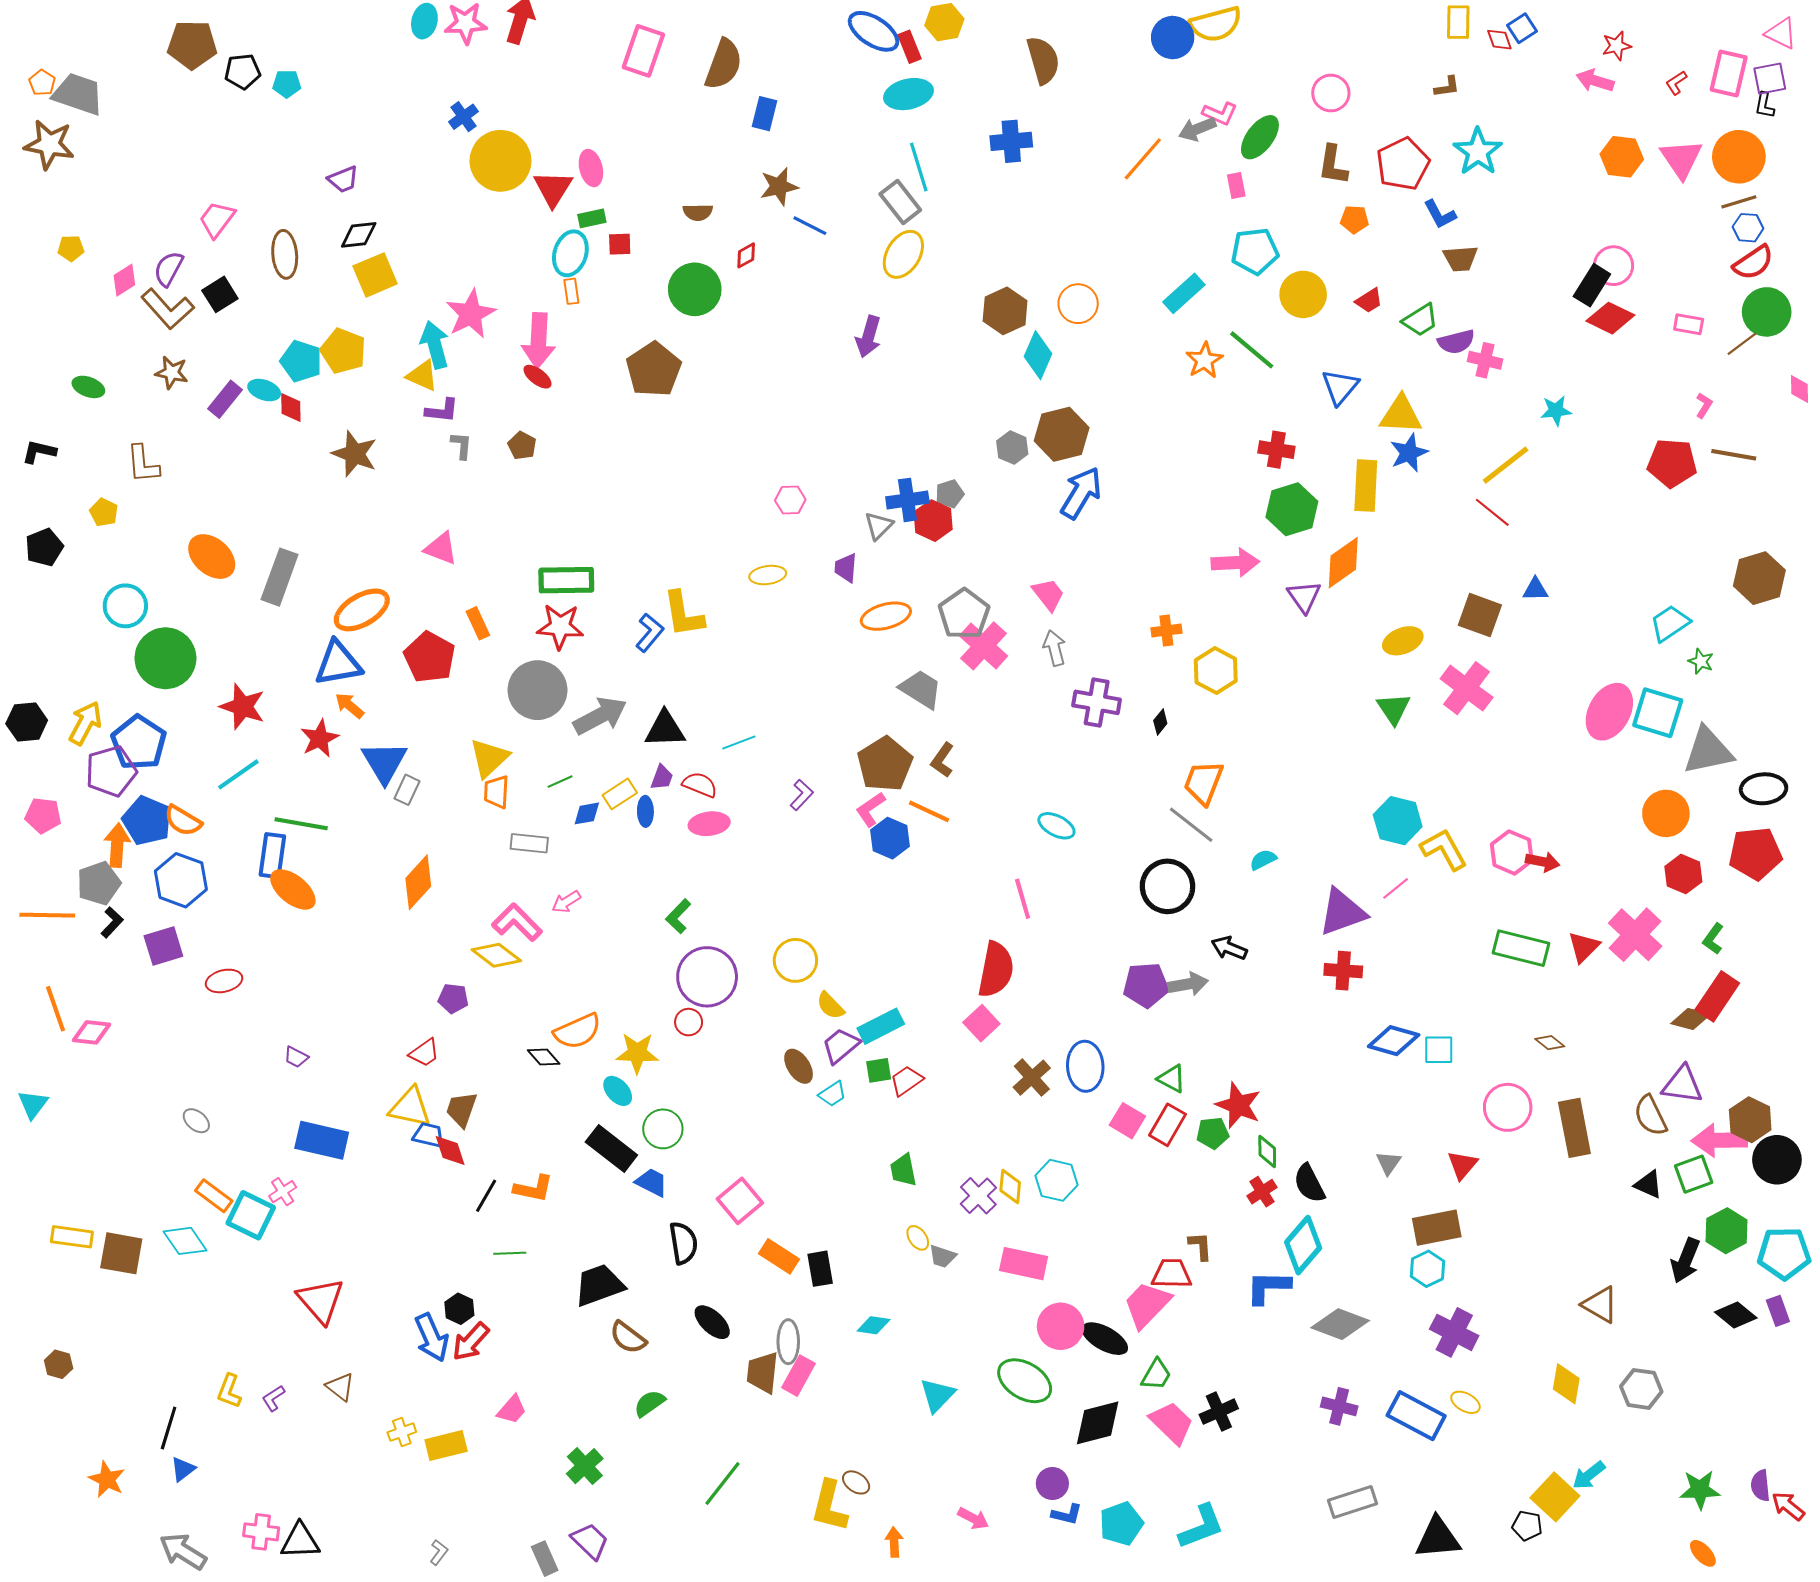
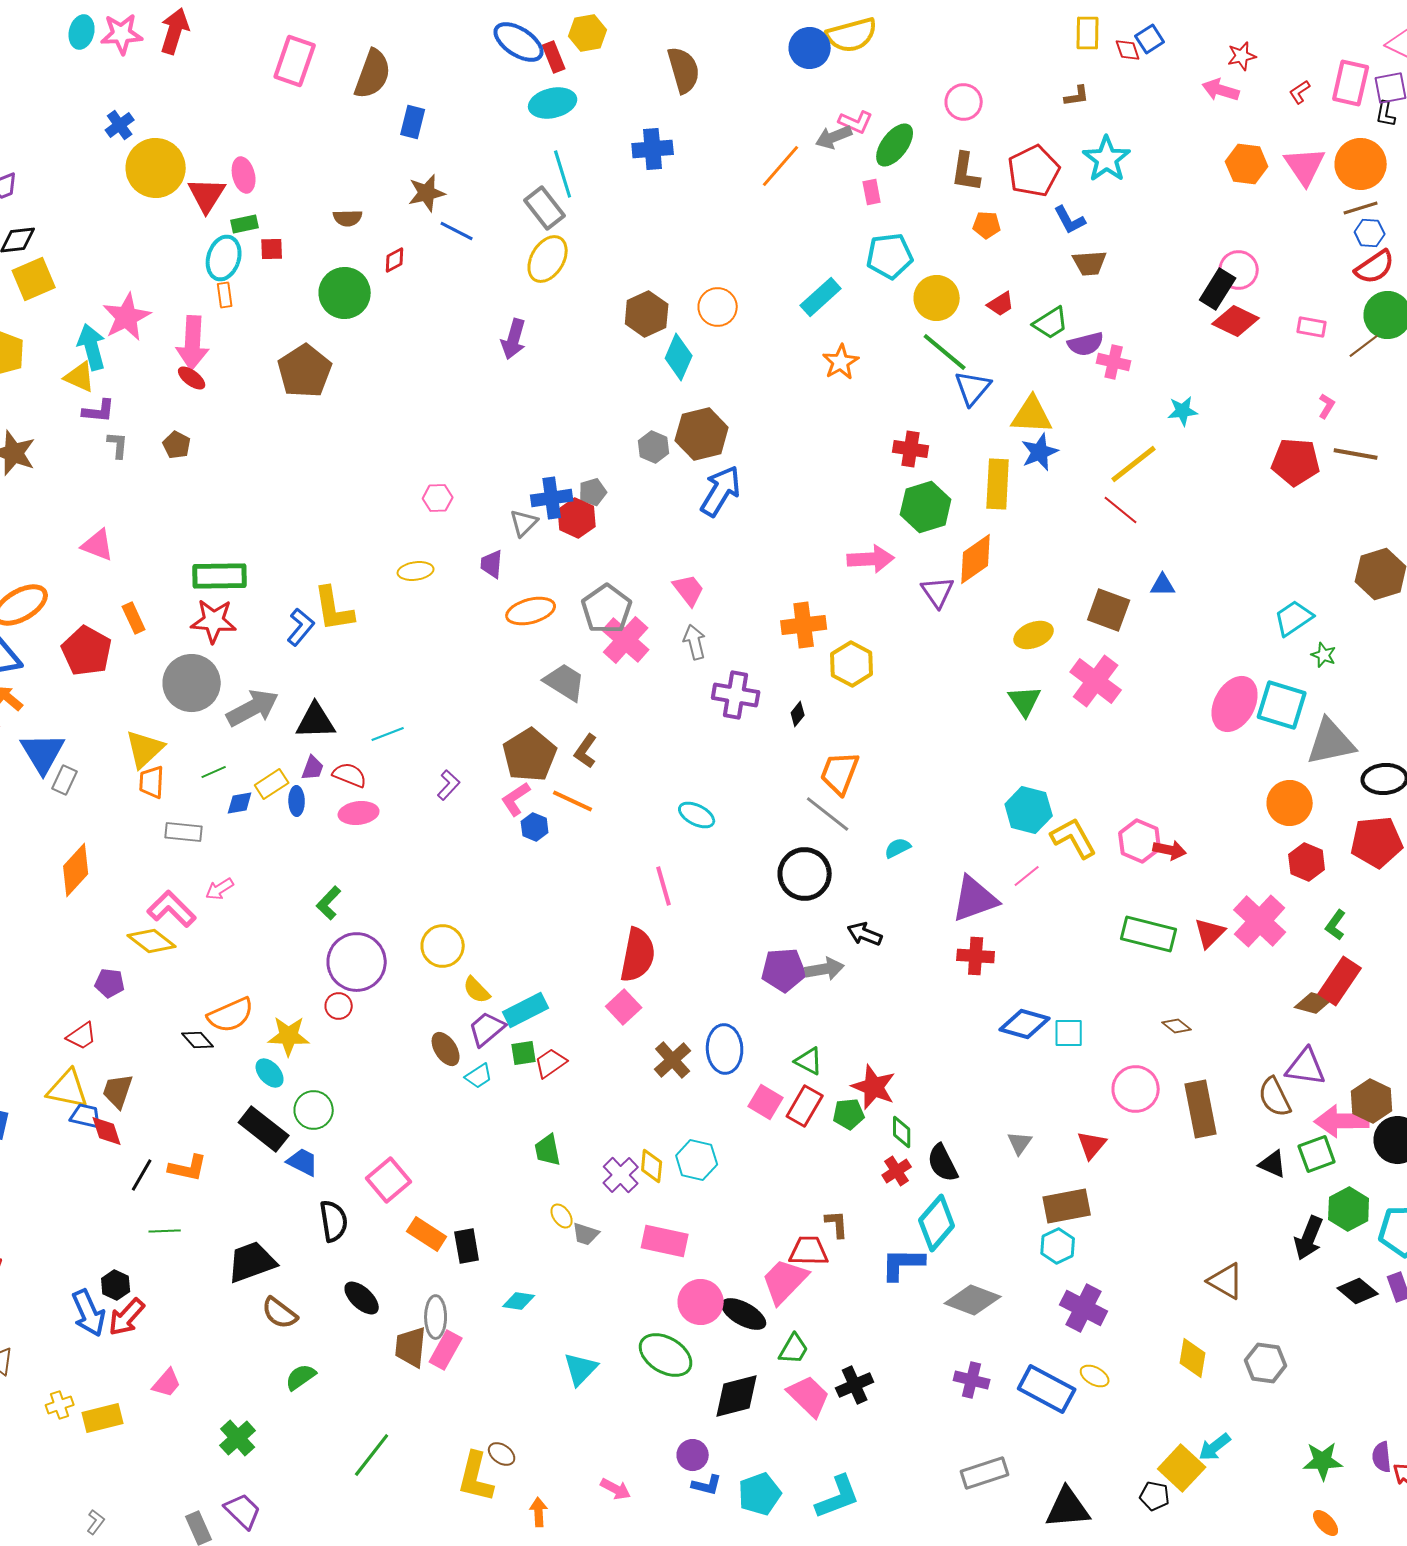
green line: (1252, 350) -> (945, 352), moved
orange cross: (1166, 631) -> (804, 625), size x1.5
blue hexagon: (890, 838) -> (535, 827), size x0.7

